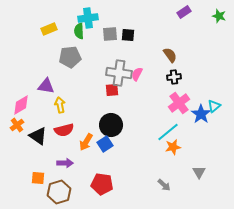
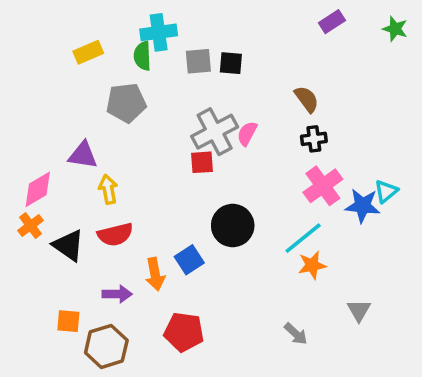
gray cross: (119, 73) -> (215, 132), turned -35
blue star: (201, 114) -> (363, 206), turned -30
black circle: (111, 125) -> (233, 225), moved
orange arrow: (86, 142) -> (155, 274), moved, turned -42

